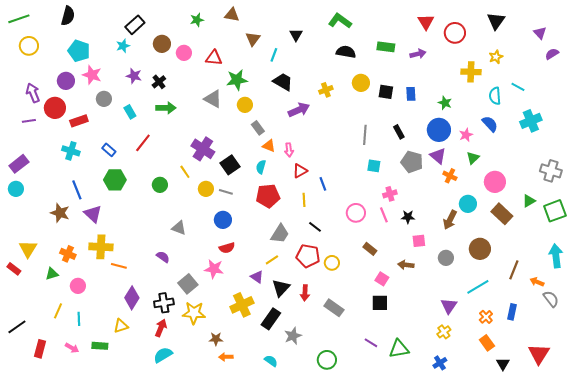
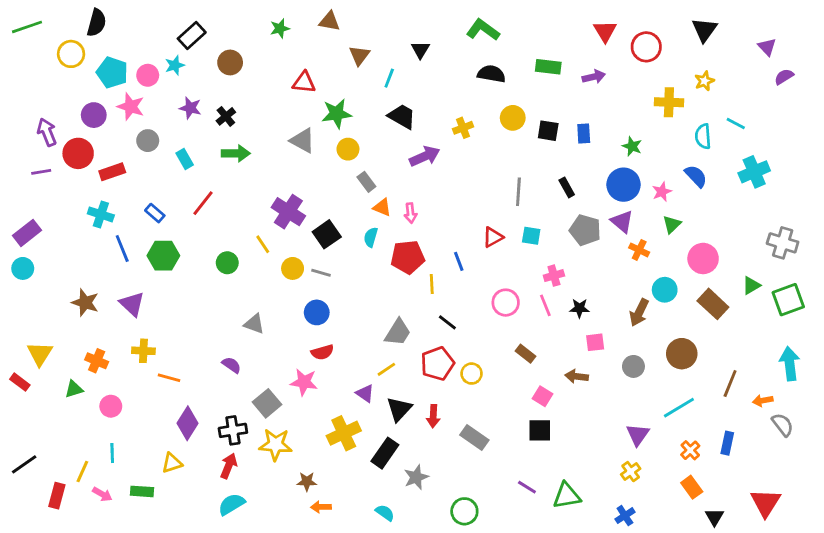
yellow circle: (29, 46) -> (71, 54), moved
pink circle: (184, 53) -> (148, 75), moved
red triangle: (300, 171) -> (493, 237), moved
blue line: (77, 190) -> (122, 249), moved
red pentagon: (268, 196) -> (408, 257), moved
yellow cross: (101, 247) -> (143, 351), size x0.7
red pentagon: (308, 256) -> (437, 364), turned -30
orange arrow: (537, 282) -> (763, 401), turned -32
yellow line: (58, 311) -> (82, 472), moved

